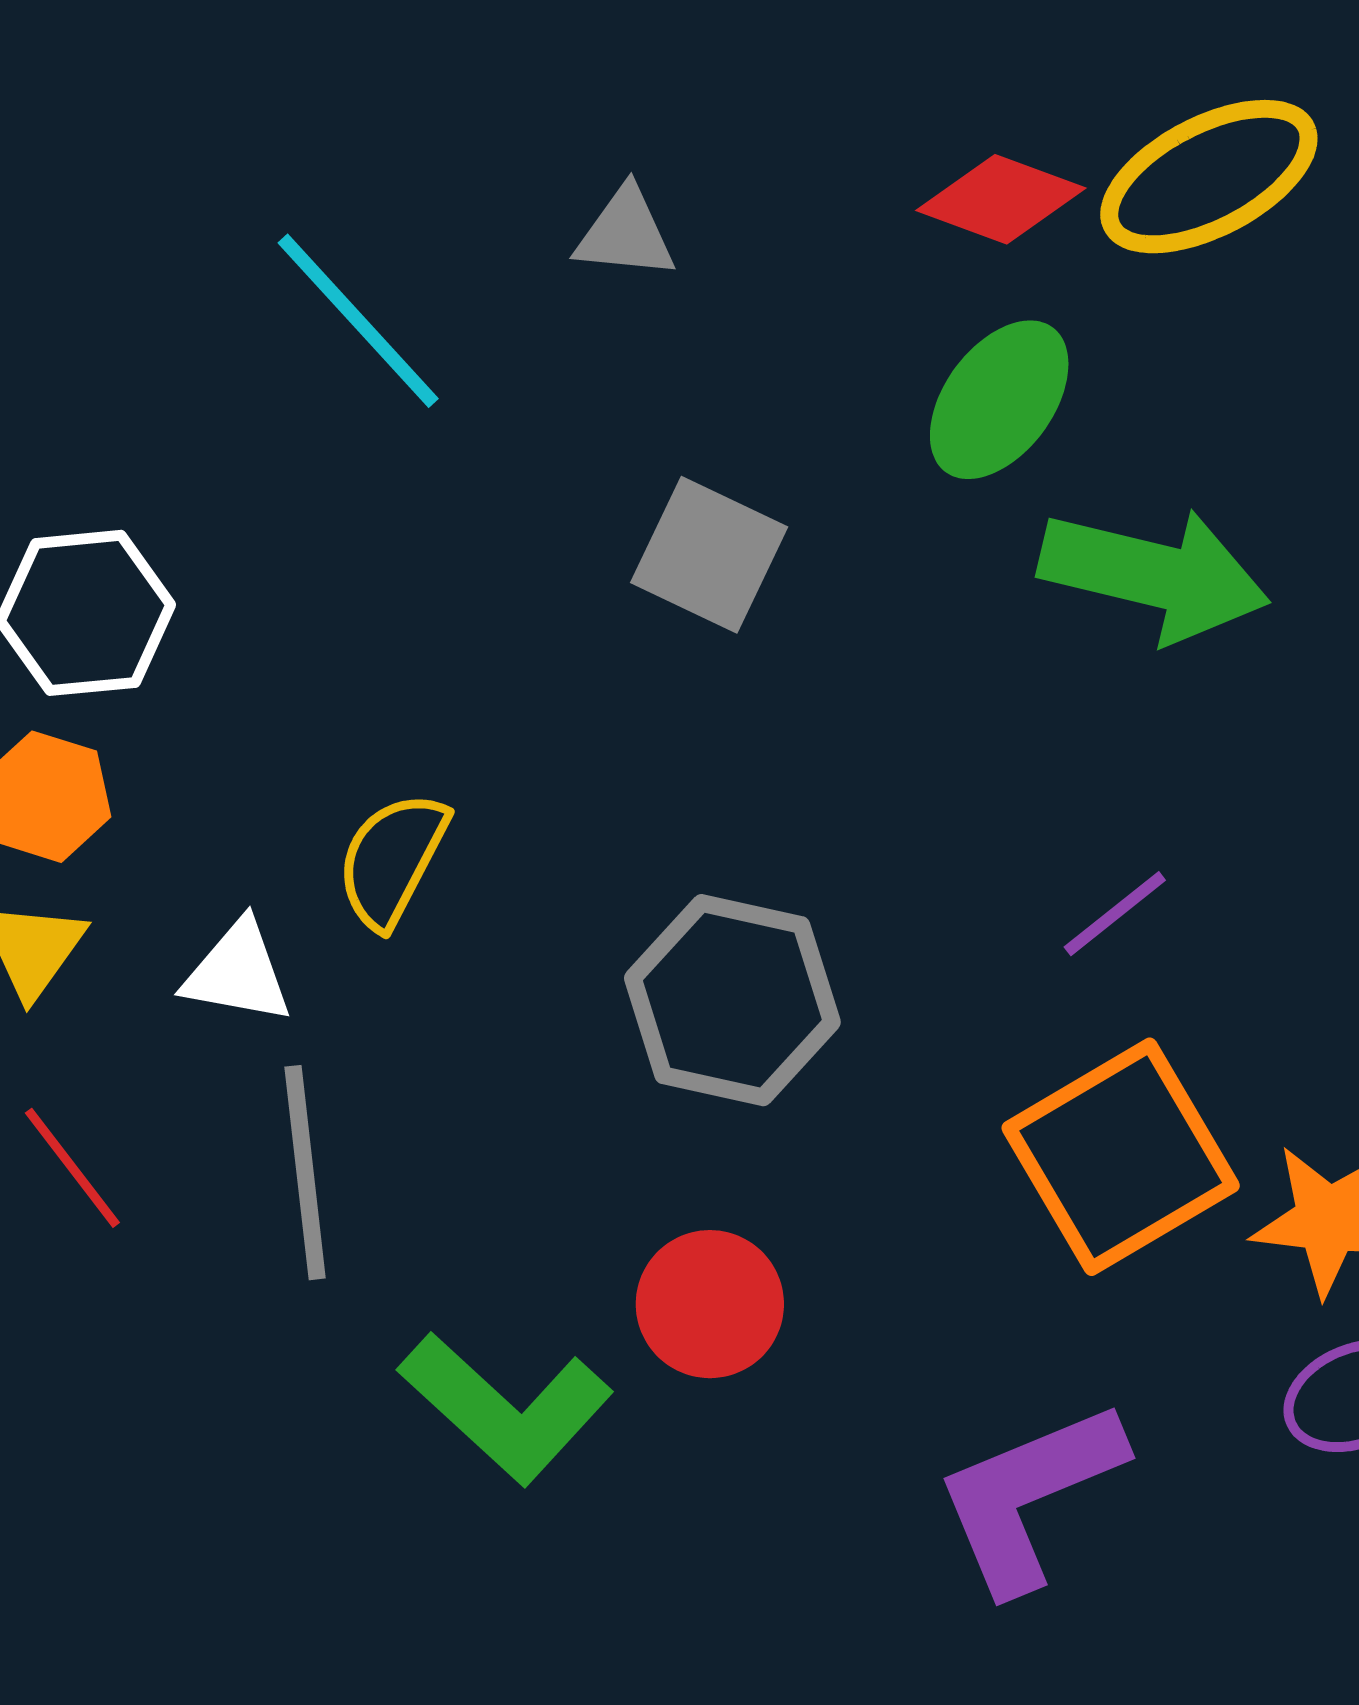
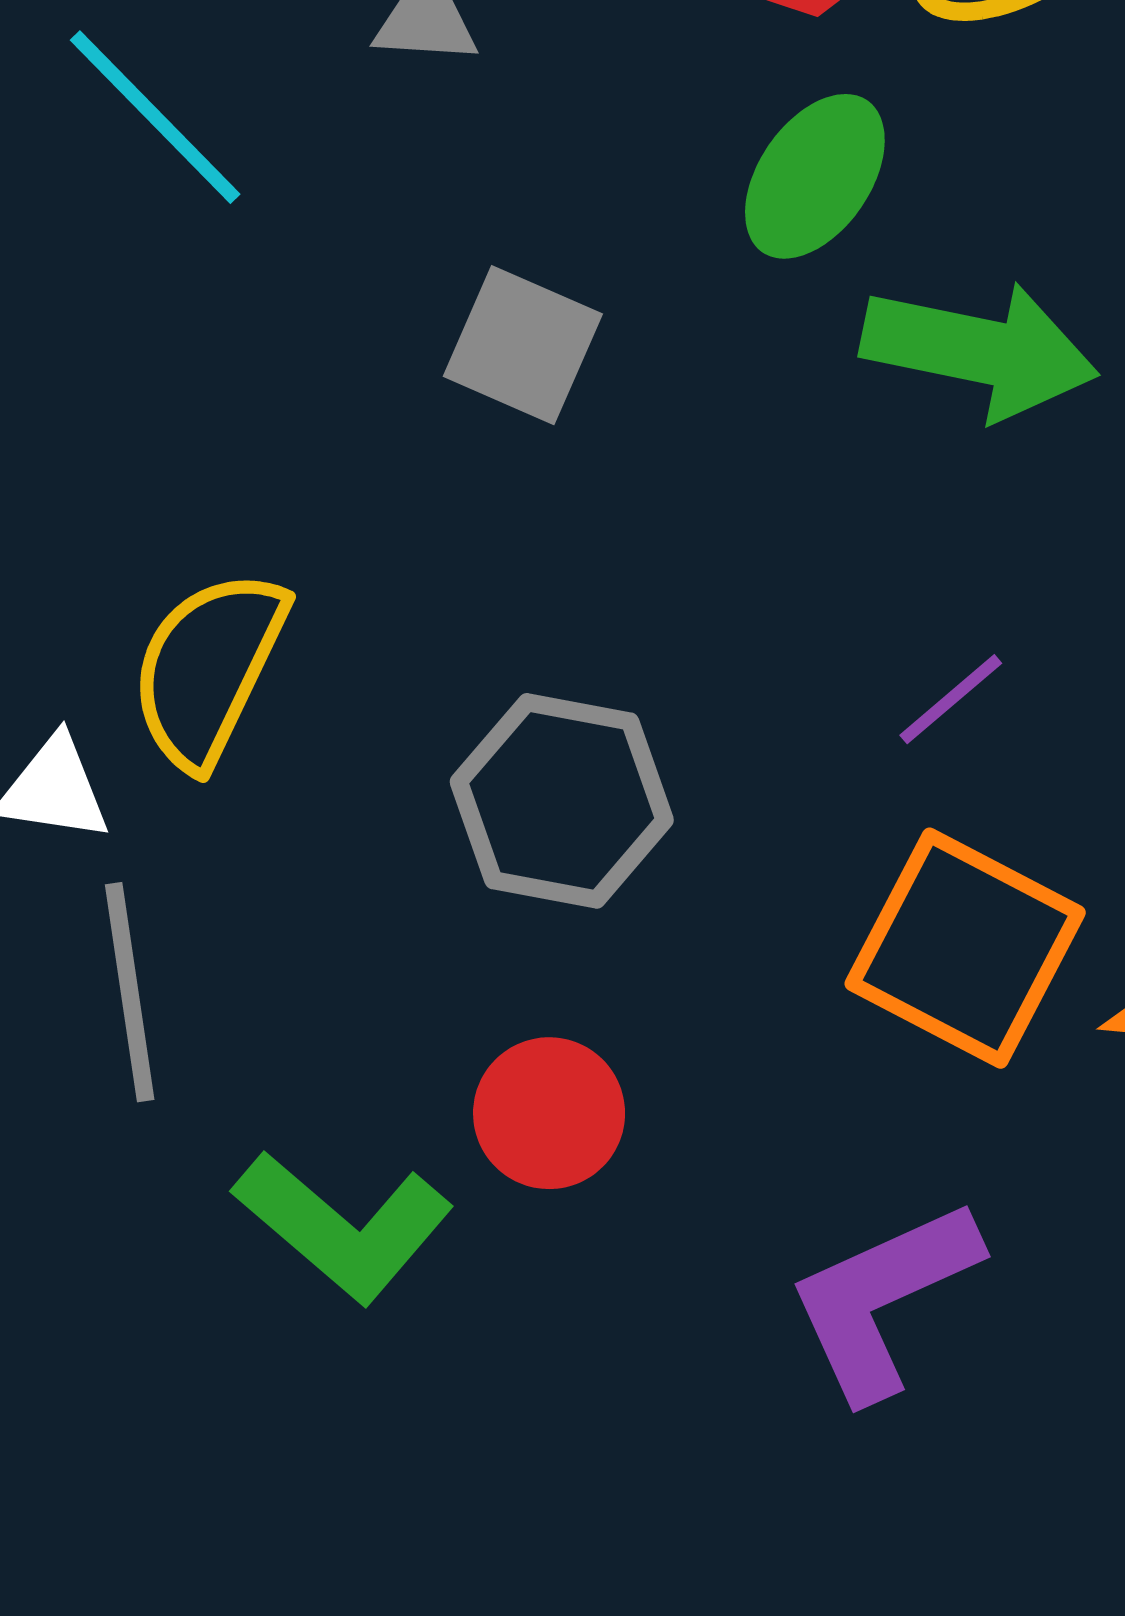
yellow semicircle: (392, 860) -> (208, 668), size x1.4
orange square: (1121, 1157) -> (965, 948), turned -30

